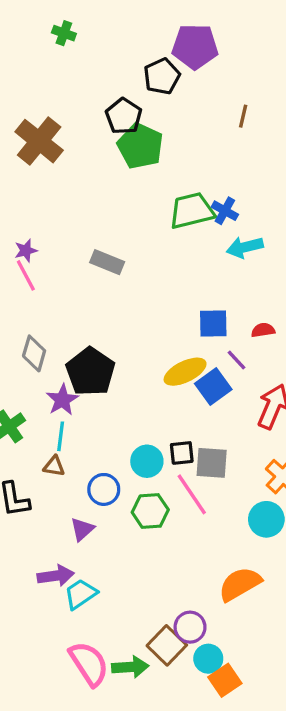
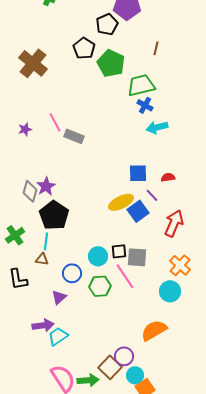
green pentagon: (140, 146) -> (111, 63), moved
green trapezoid: (192, 211) -> (141, 85), moved
pink line: (26, 275) -> (55, 122), moved
black pentagon: (90, 372) -> (54, 215), moved
purple star: (62, 400) -> (46, 186), moved

